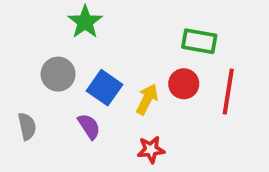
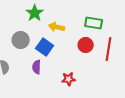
yellow arrow: (147, 99) -> (57, 27), moved, turned -105
purple semicircle: (89, 126) -> (37, 67), turned -144

